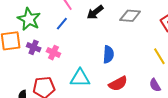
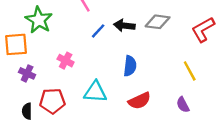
black arrow: (95, 12) -> (124, 26), moved, turned 42
blue line: (62, 24) -> (98, 31), moved
purple cross: (34, 47) -> (27, 73), moved

